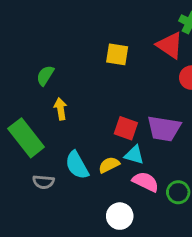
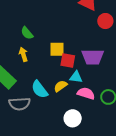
yellow square: (117, 54) -> (57, 49), moved
green semicircle: (45, 75) -> (27, 33), moved, turned -64
gray semicircle: (43, 182) -> (20, 104), size x1.5

